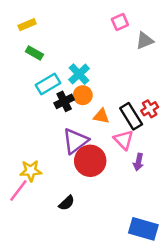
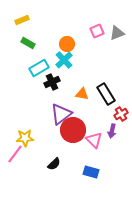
pink square: (120, 22) -> (97, 31), moved
orange circle: (83, 95) -> (67, 44), moved
red cross: (150, 109) -> (121, 114), moved
pink triangle: (124, 140) -> (94, 140), moved
blue rectangle: (143, 229) -> (91, 172), moved, size x0.7

